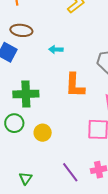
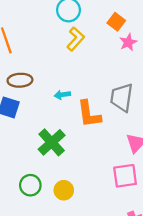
orange L-shape: (75, 85) -> (89, 114), moved
green cross: (26, 94) -> (52, 142), moved, turned -30

